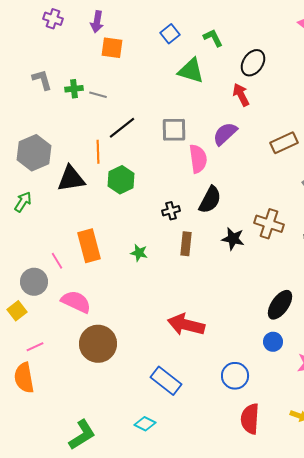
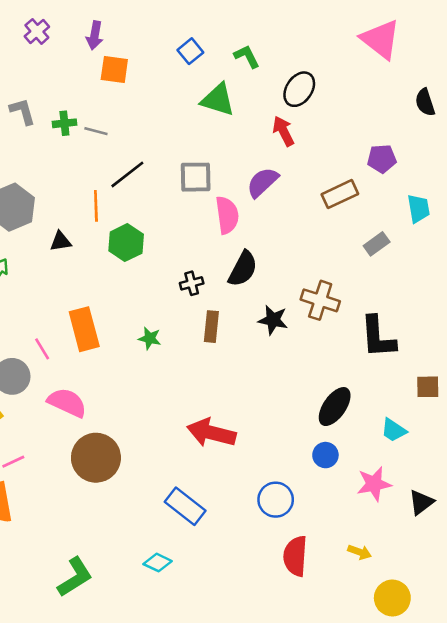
purple cross: (53, 19) -> (37, 31), turned 30
black triangle: (71, 179) -> (61, 241), size x0.6

